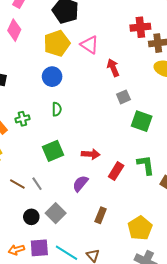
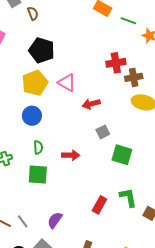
red arrow: (113, 68) -> (91, 104), turned -78
green square: (53, 151) -> (38, 174), moved, turned 30
red arrow: (91, 154) -> (71, 155), moved
purple semicircle: (80, 184) -> (55, 220), moved

